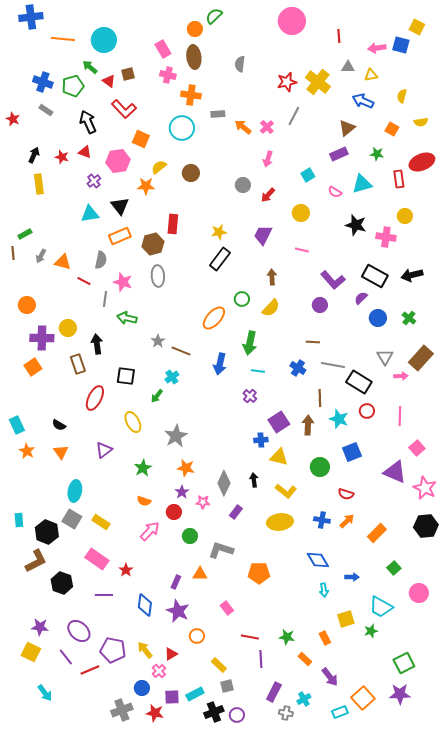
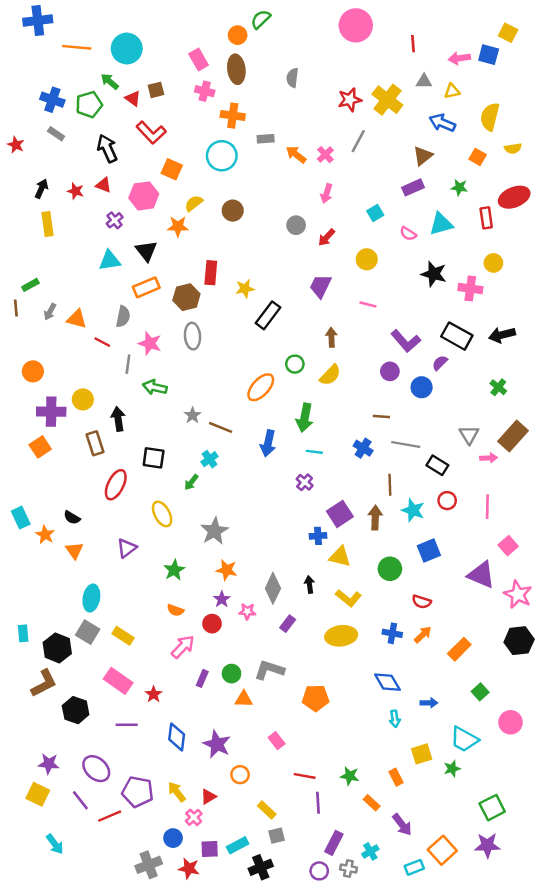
yellow semicircle: (402, 96) -> (490, 117), size x1.6
yellow star: (219, 232) -> (245, 289), moved
blue circle: (378, 318) -> (422, 387), moved
black rectangle: (359, 382) -> (437, 465), size x0.7
orange star: (27, 451) -> (45, 535), moved
green circle: (190, 536) -> (231, 674), moved
purple rectangle: (176, 582) -> (202, 678), moved
purple circle: (237, 715) -> (319, 871), moved

